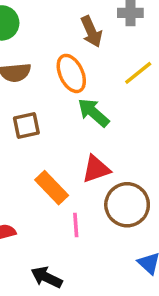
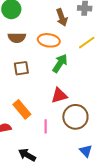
orange ellipse: (71, 73) -> (49, 40), turned -60
green arrow: (93, 113) -> (60, 63), turned 78
orange rectangle: (52, 188) -> (22, 109), moved

